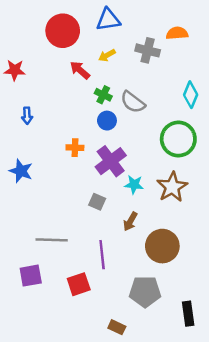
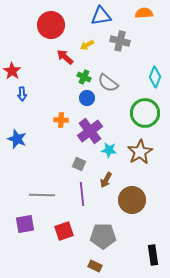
blue triangle: (108, 20) -> (101, 16), moved
orange semicircle: (177, 33) -> (144, 13), moved
red star: (15, 70) -> (12, 71), moved, turned 30
purple line: (102, 255) -> (82, 194), moved
gray pentagon: (145, 292) -> (103, 236), moved

